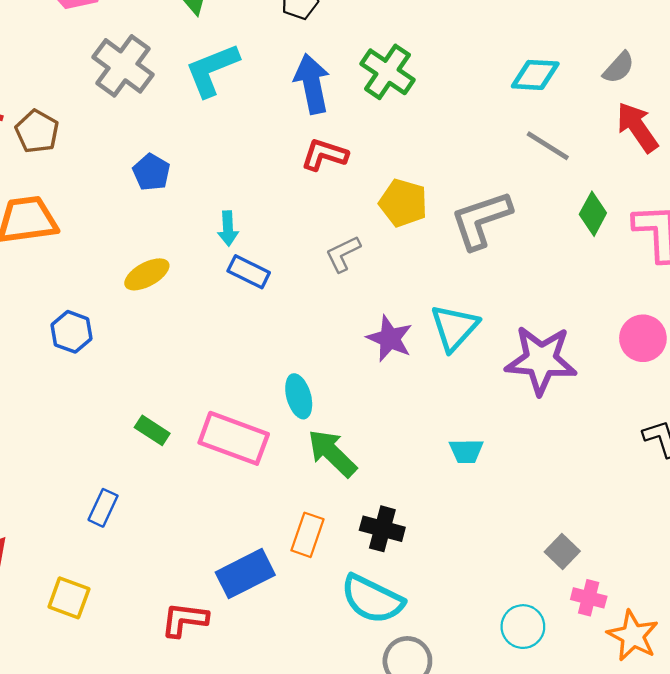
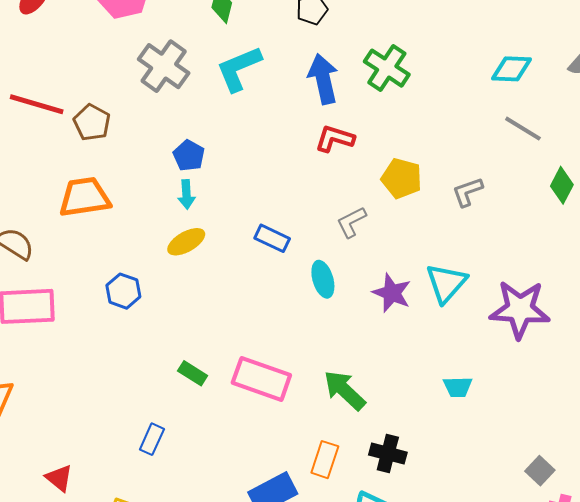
gray L-shape: (481, 220) -> (468, 192), size x0.6
cyan arrow: (228, 228) -> (186, 194), moved
cyan ellipse: (299, 396) -> (323, 279), moved

